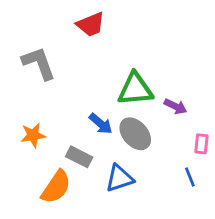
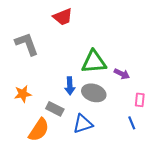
blue arrow: (101, 124) -> (70, 86), turned 48
gray ellipse: (135, 134) -> (94, 93), turned -30

